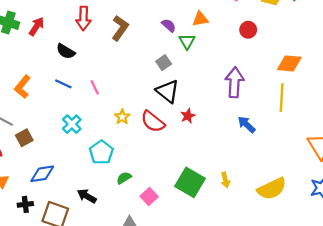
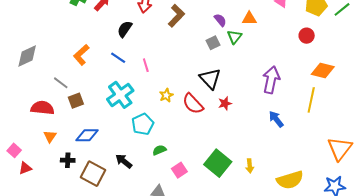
red circle: (248, 30) -> (307, 36), moved
black semicircle: (66, 51) -> (125, 29), turned 84
gray square: (164, 63) -> (213, 43), moved
cyan cross: (72, 124) -> (120, 95), size x1.5

